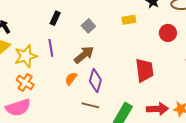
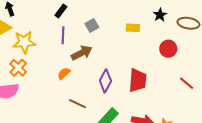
purple line: (51, 48) -> (63, 35), moved
purple diamond: (95, 81) -> (105, 81), moved

